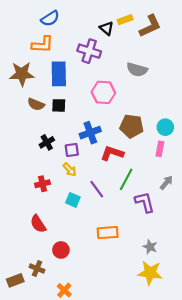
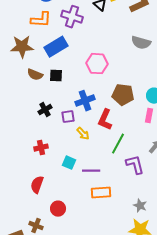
purple cross: (89, 51) -> (72, 17), moved
gray semicircle: (137, 70) -> (141, 43), moved
blue rectangle: (59, 74) -> (56, 47), turned 60
red L-shape: (112, 153) -> (105, 120), turned -85
yellow arrow: (70, 170) -> (83, 134), moved
purple line: (97, 189) -> (91, 171), moved, turned -54
red semicircle: (38, 224) -> (37, 185), turned 54

